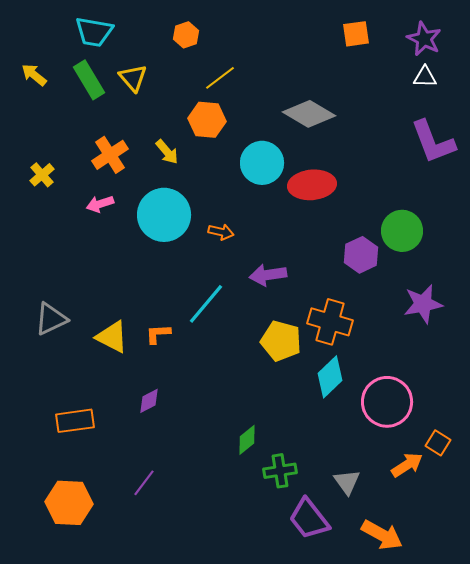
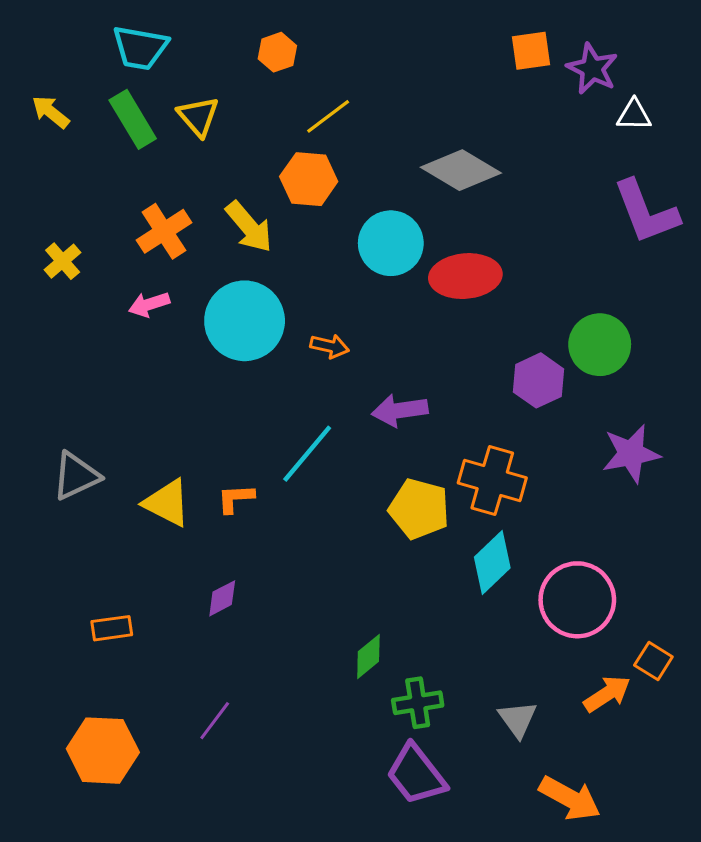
purple star: (424, 39) -> (592, 69), moved
yellow arrow: (167, 152) -> (249, 227), size x1.4
orange rectangle: (75, 421) -> (112, 628), size x0.7
purple trapezoid: (309, 519) -> (416, 774), moved

